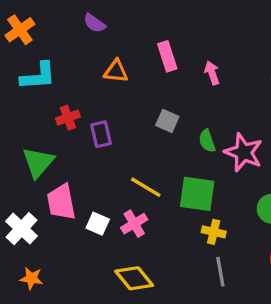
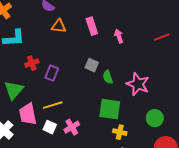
orange triangle: (116, 71) -> (59, 26), moved
purple rectangle: (101, 134) -> (52, 73), turned 35
green semicircle: (207, 141) -> (108, 77), moved
yellow line: (146, 187) -> (53, 105), moved, turned -48

